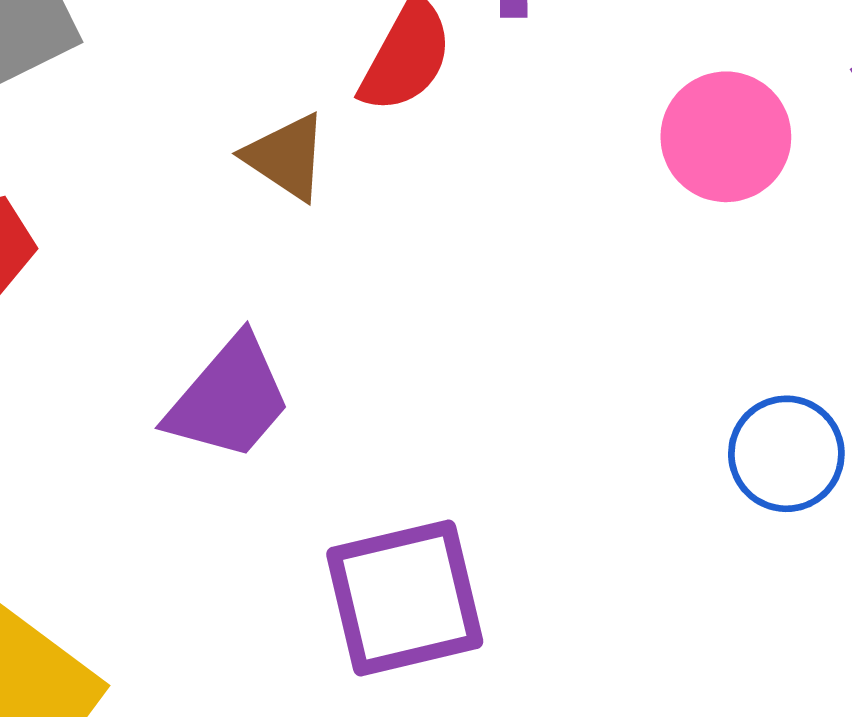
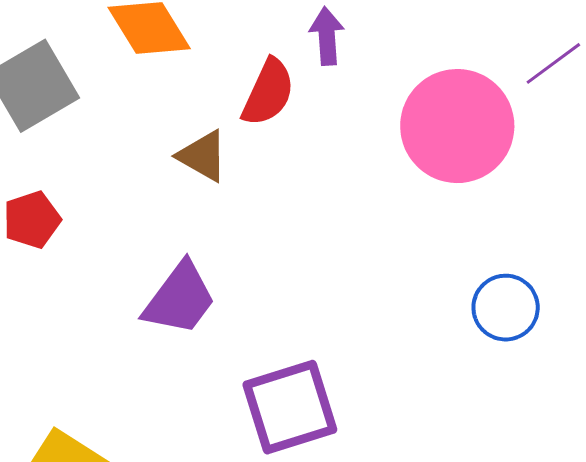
pink circle: (726, 137) -> (457, 126), size x1.5

